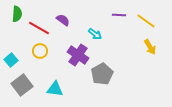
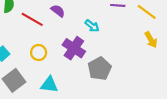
yellow circle: (40, 51) -> (39, 53), moved

